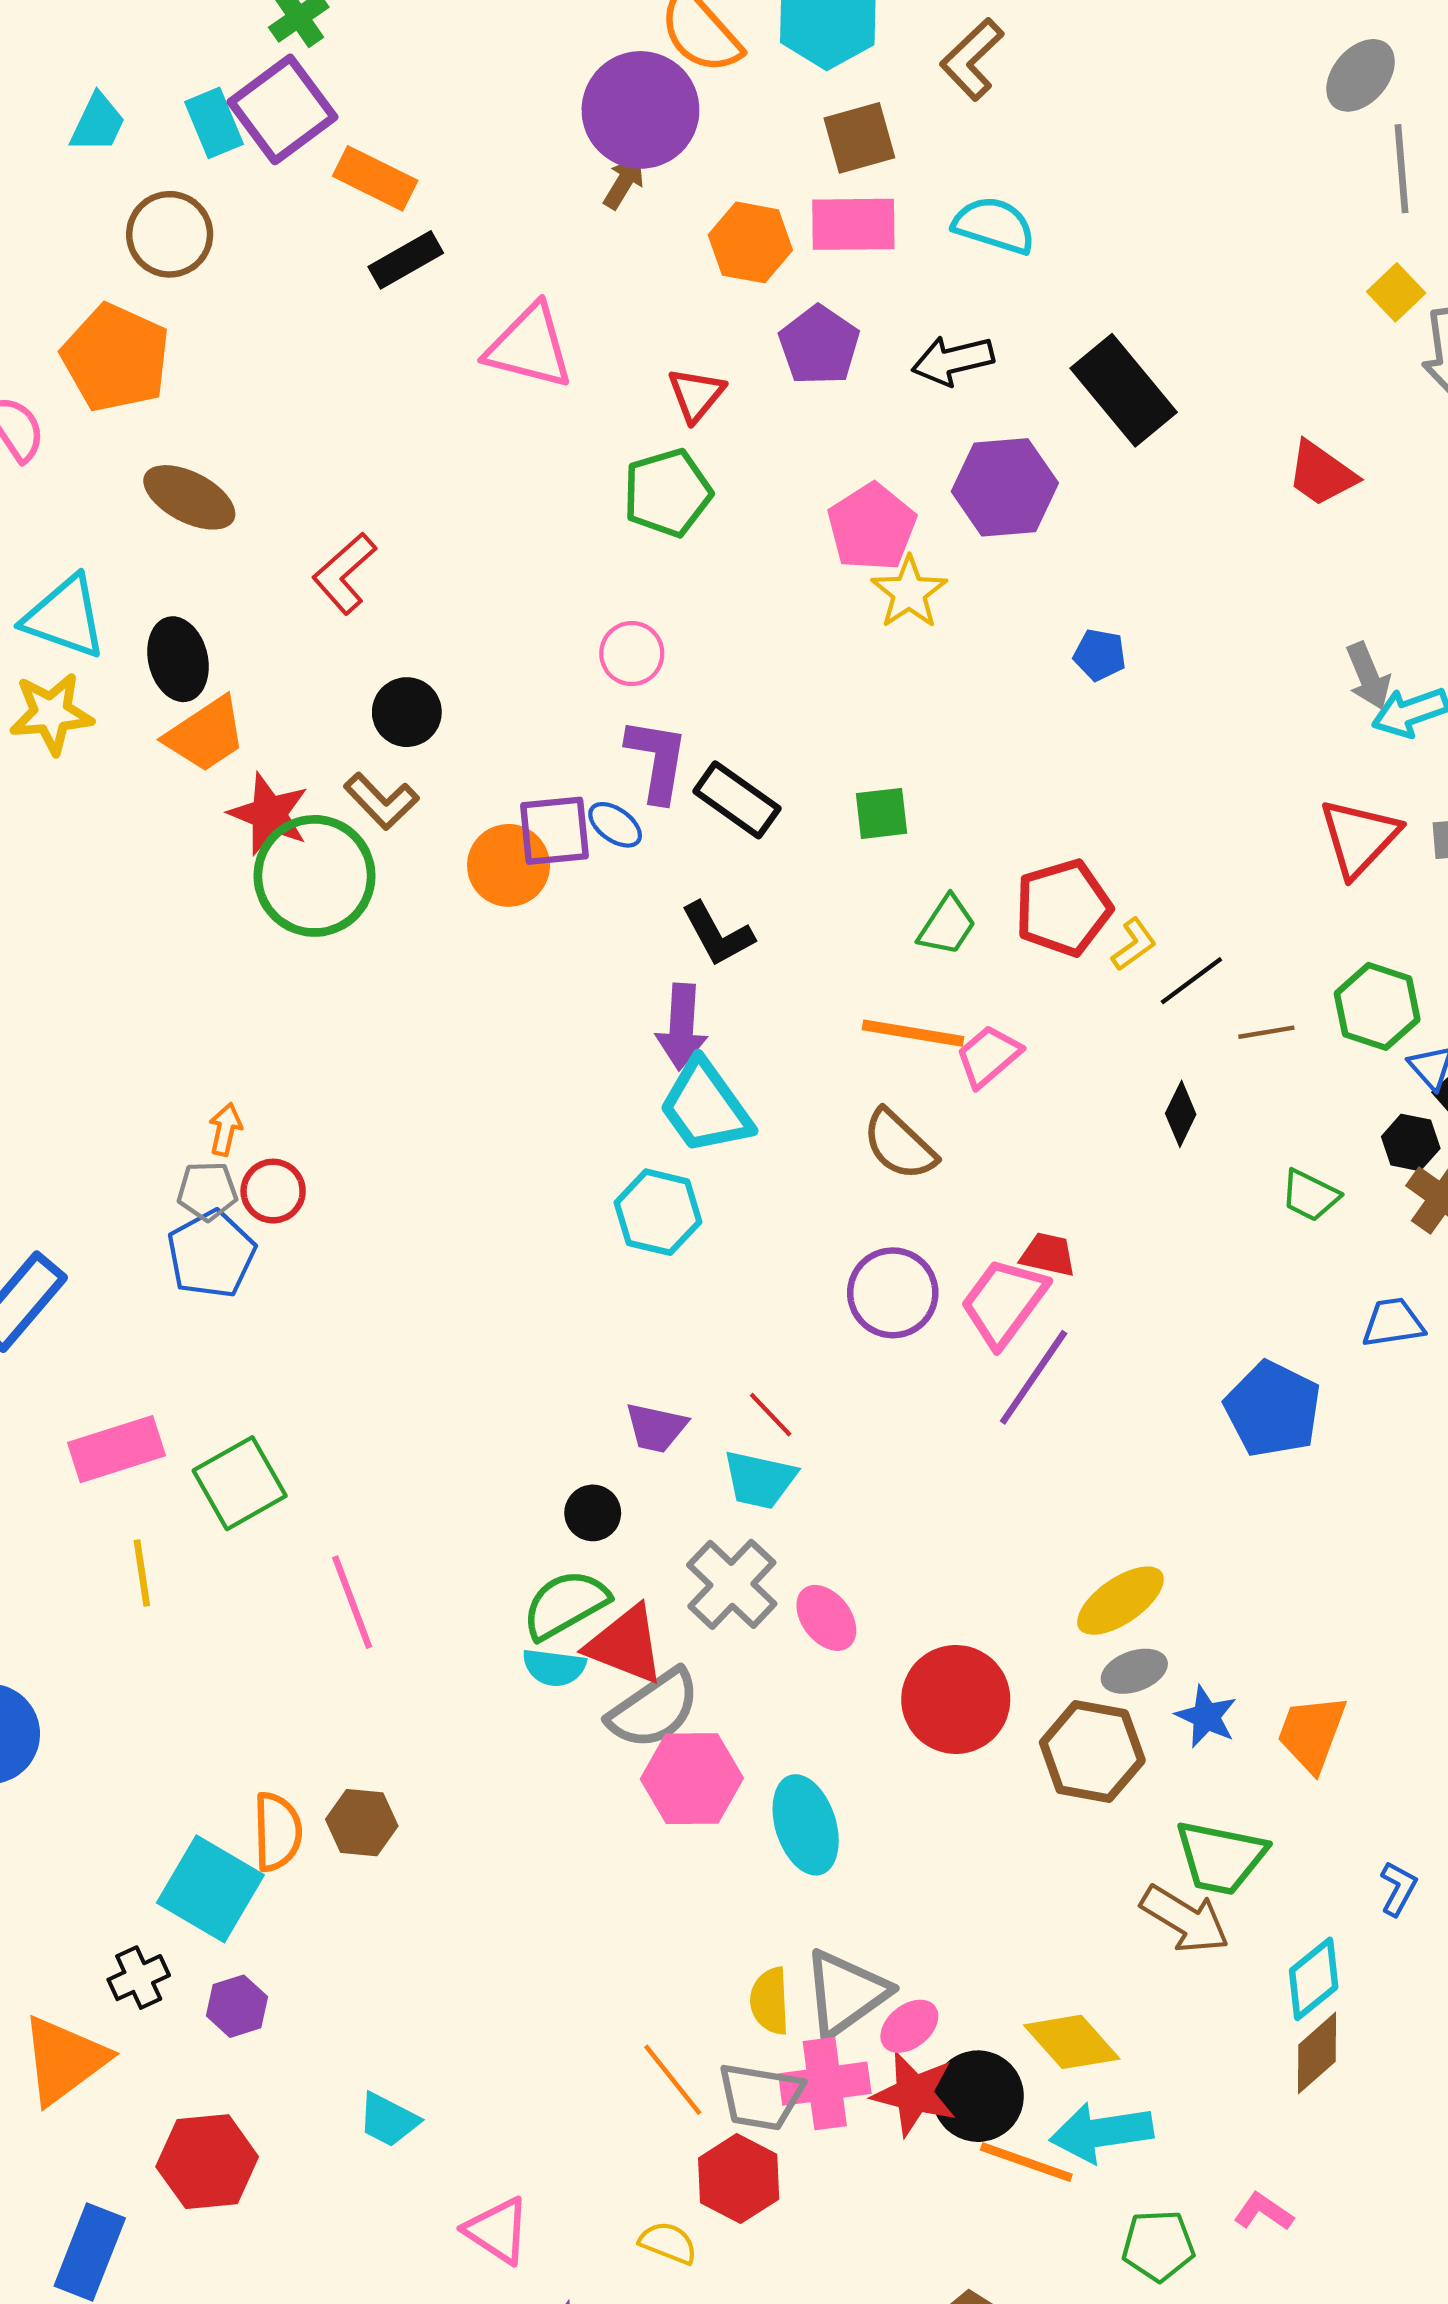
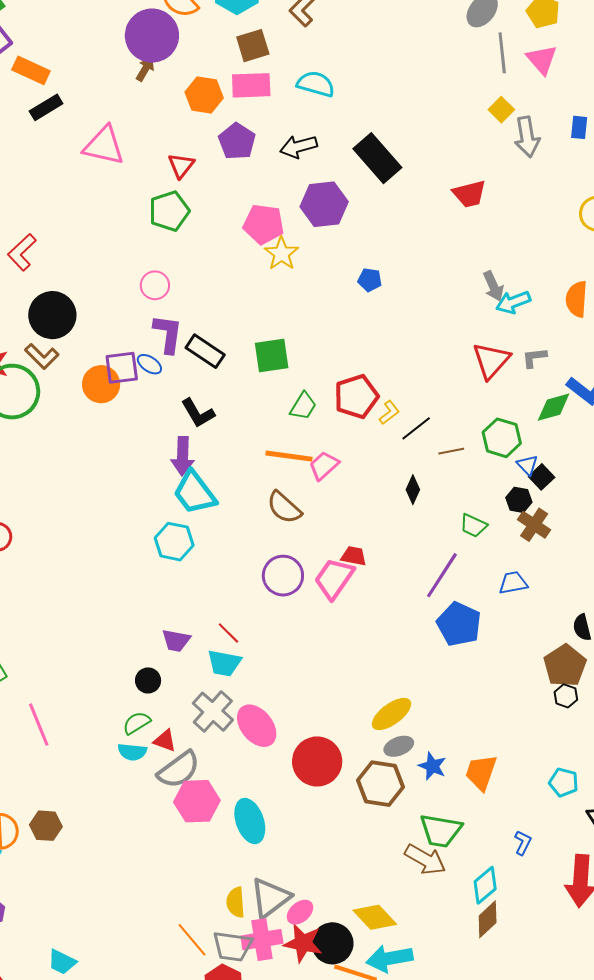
red trapezoid: (1321, 474) -> (469, 194), turned -48
pink pentagon: (872, 527) -> (264, 224), turned -30
black circle: (407, 712) -> (52, 315), size x1.5
green square: (881, 813) -> (272, 356), size x1.4
purple line: (1034, 1377) -> (442, 575), moved
green semicircle: (565, 1604) -> (137, 723), size x0.7
pink ellipse: (826, 1618) -> (257, 726), size x1.4
red triangle: (626, 1645) -> (165, 741), size x0.6

